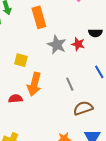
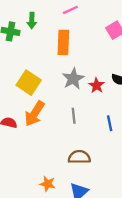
yellow square: (21, 60) -> (29, 83), size x1.5
gray line: (70, 84) -> (74, 116), moved

